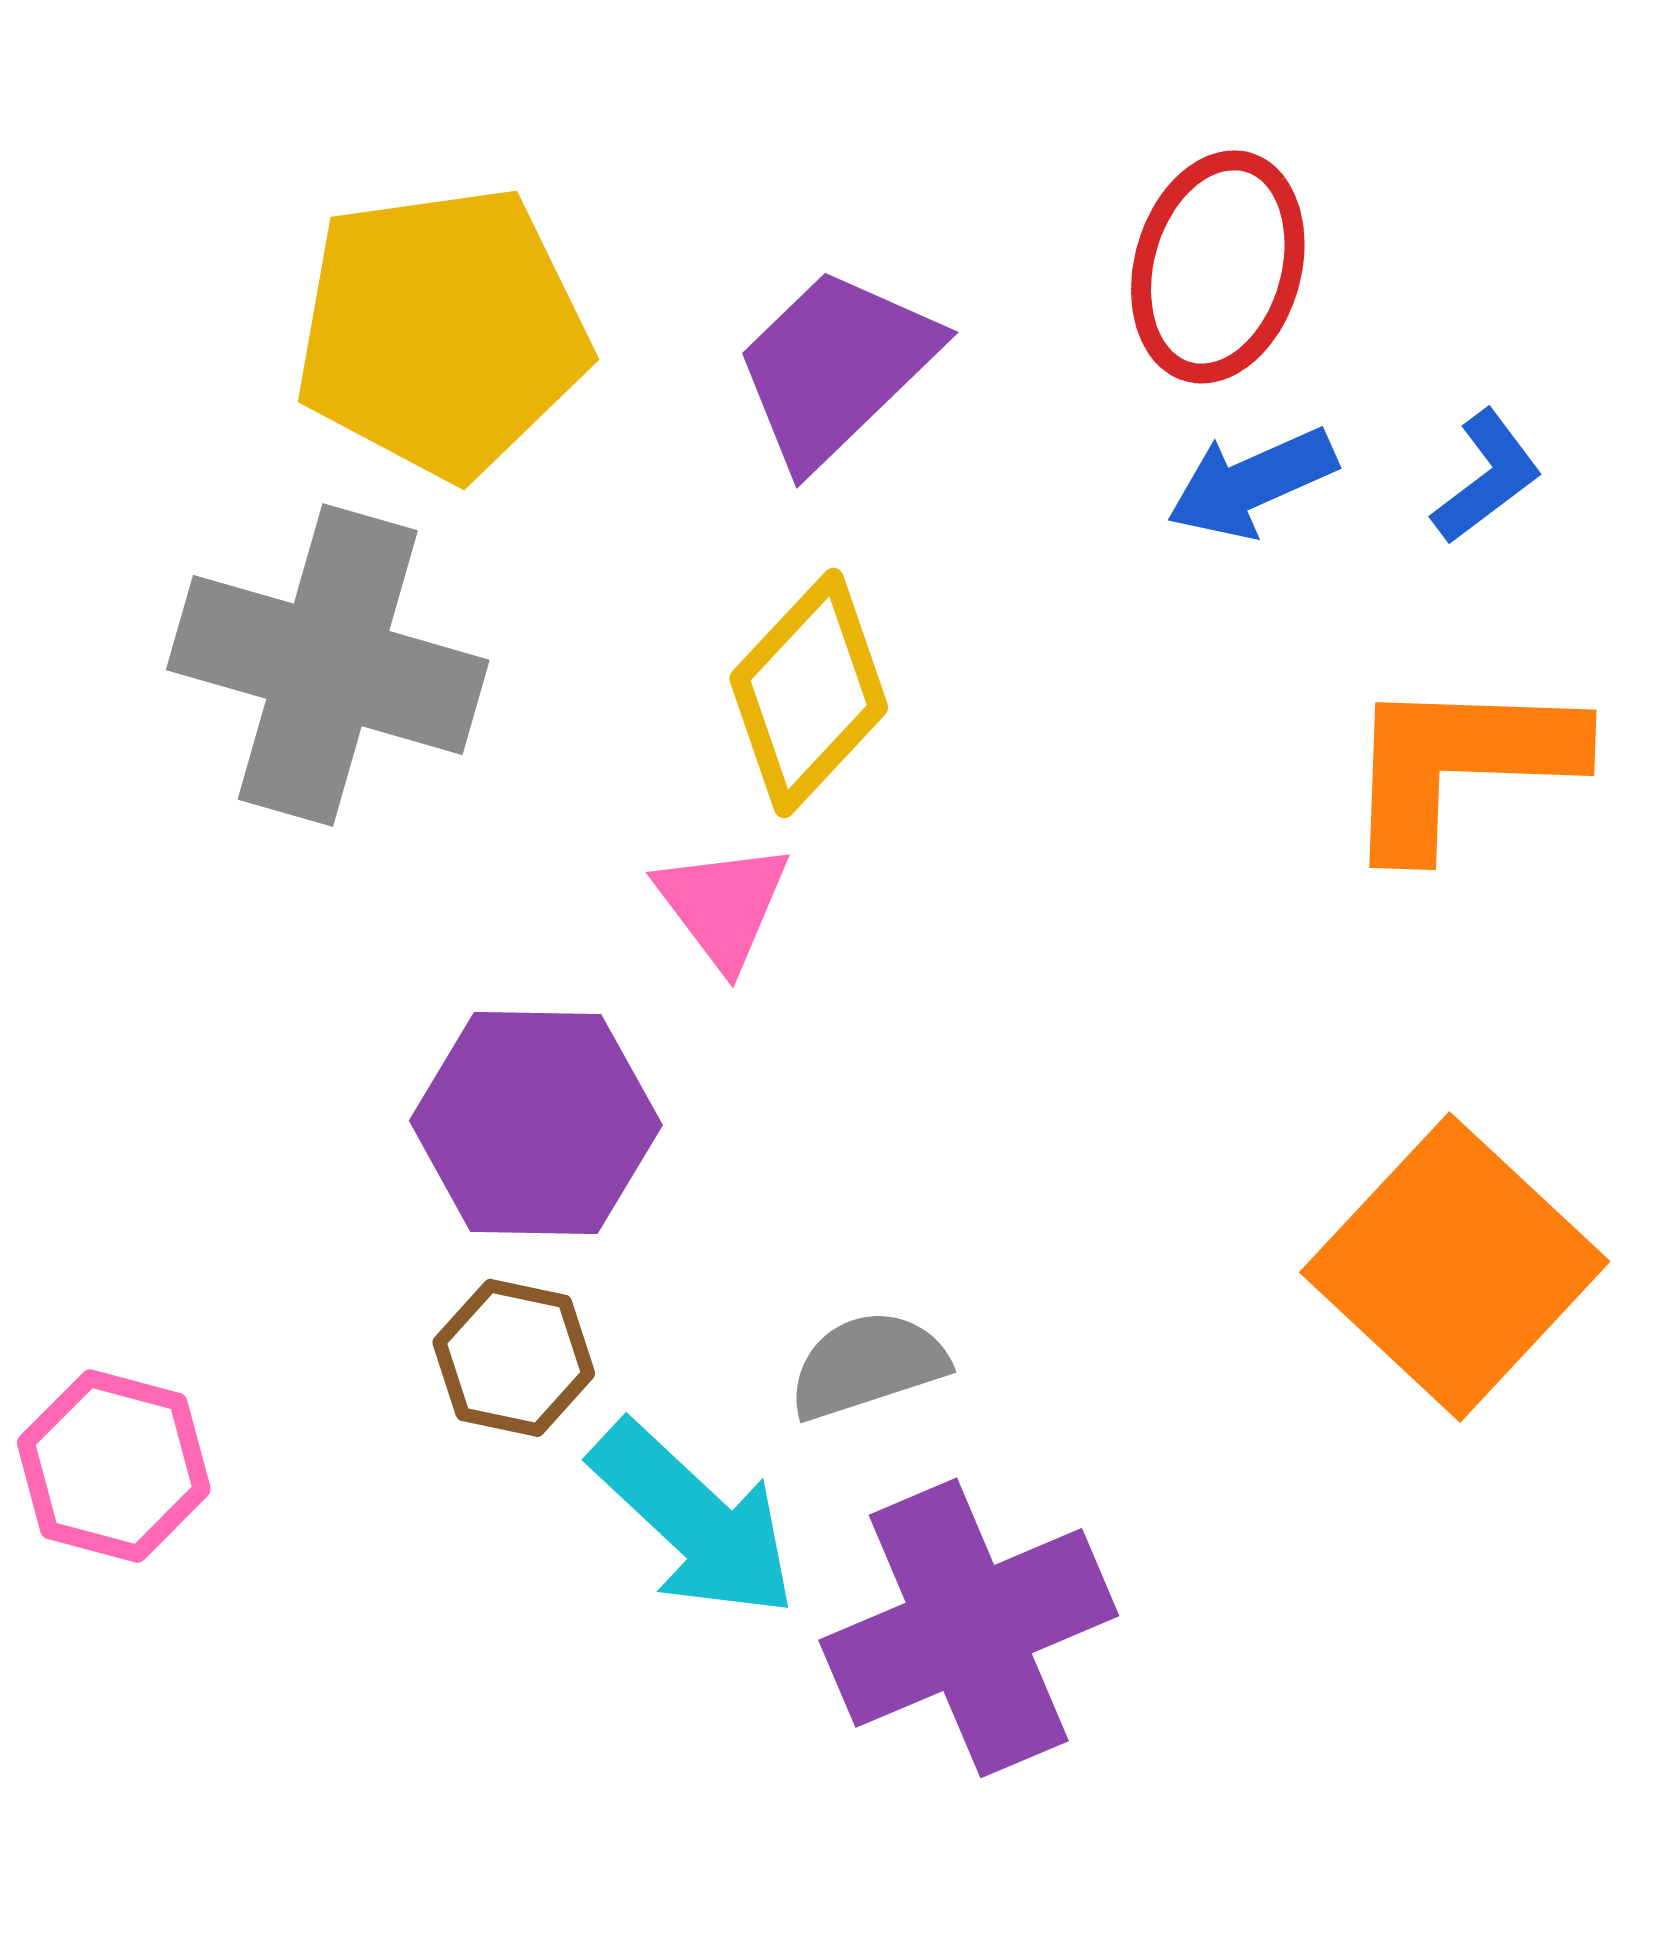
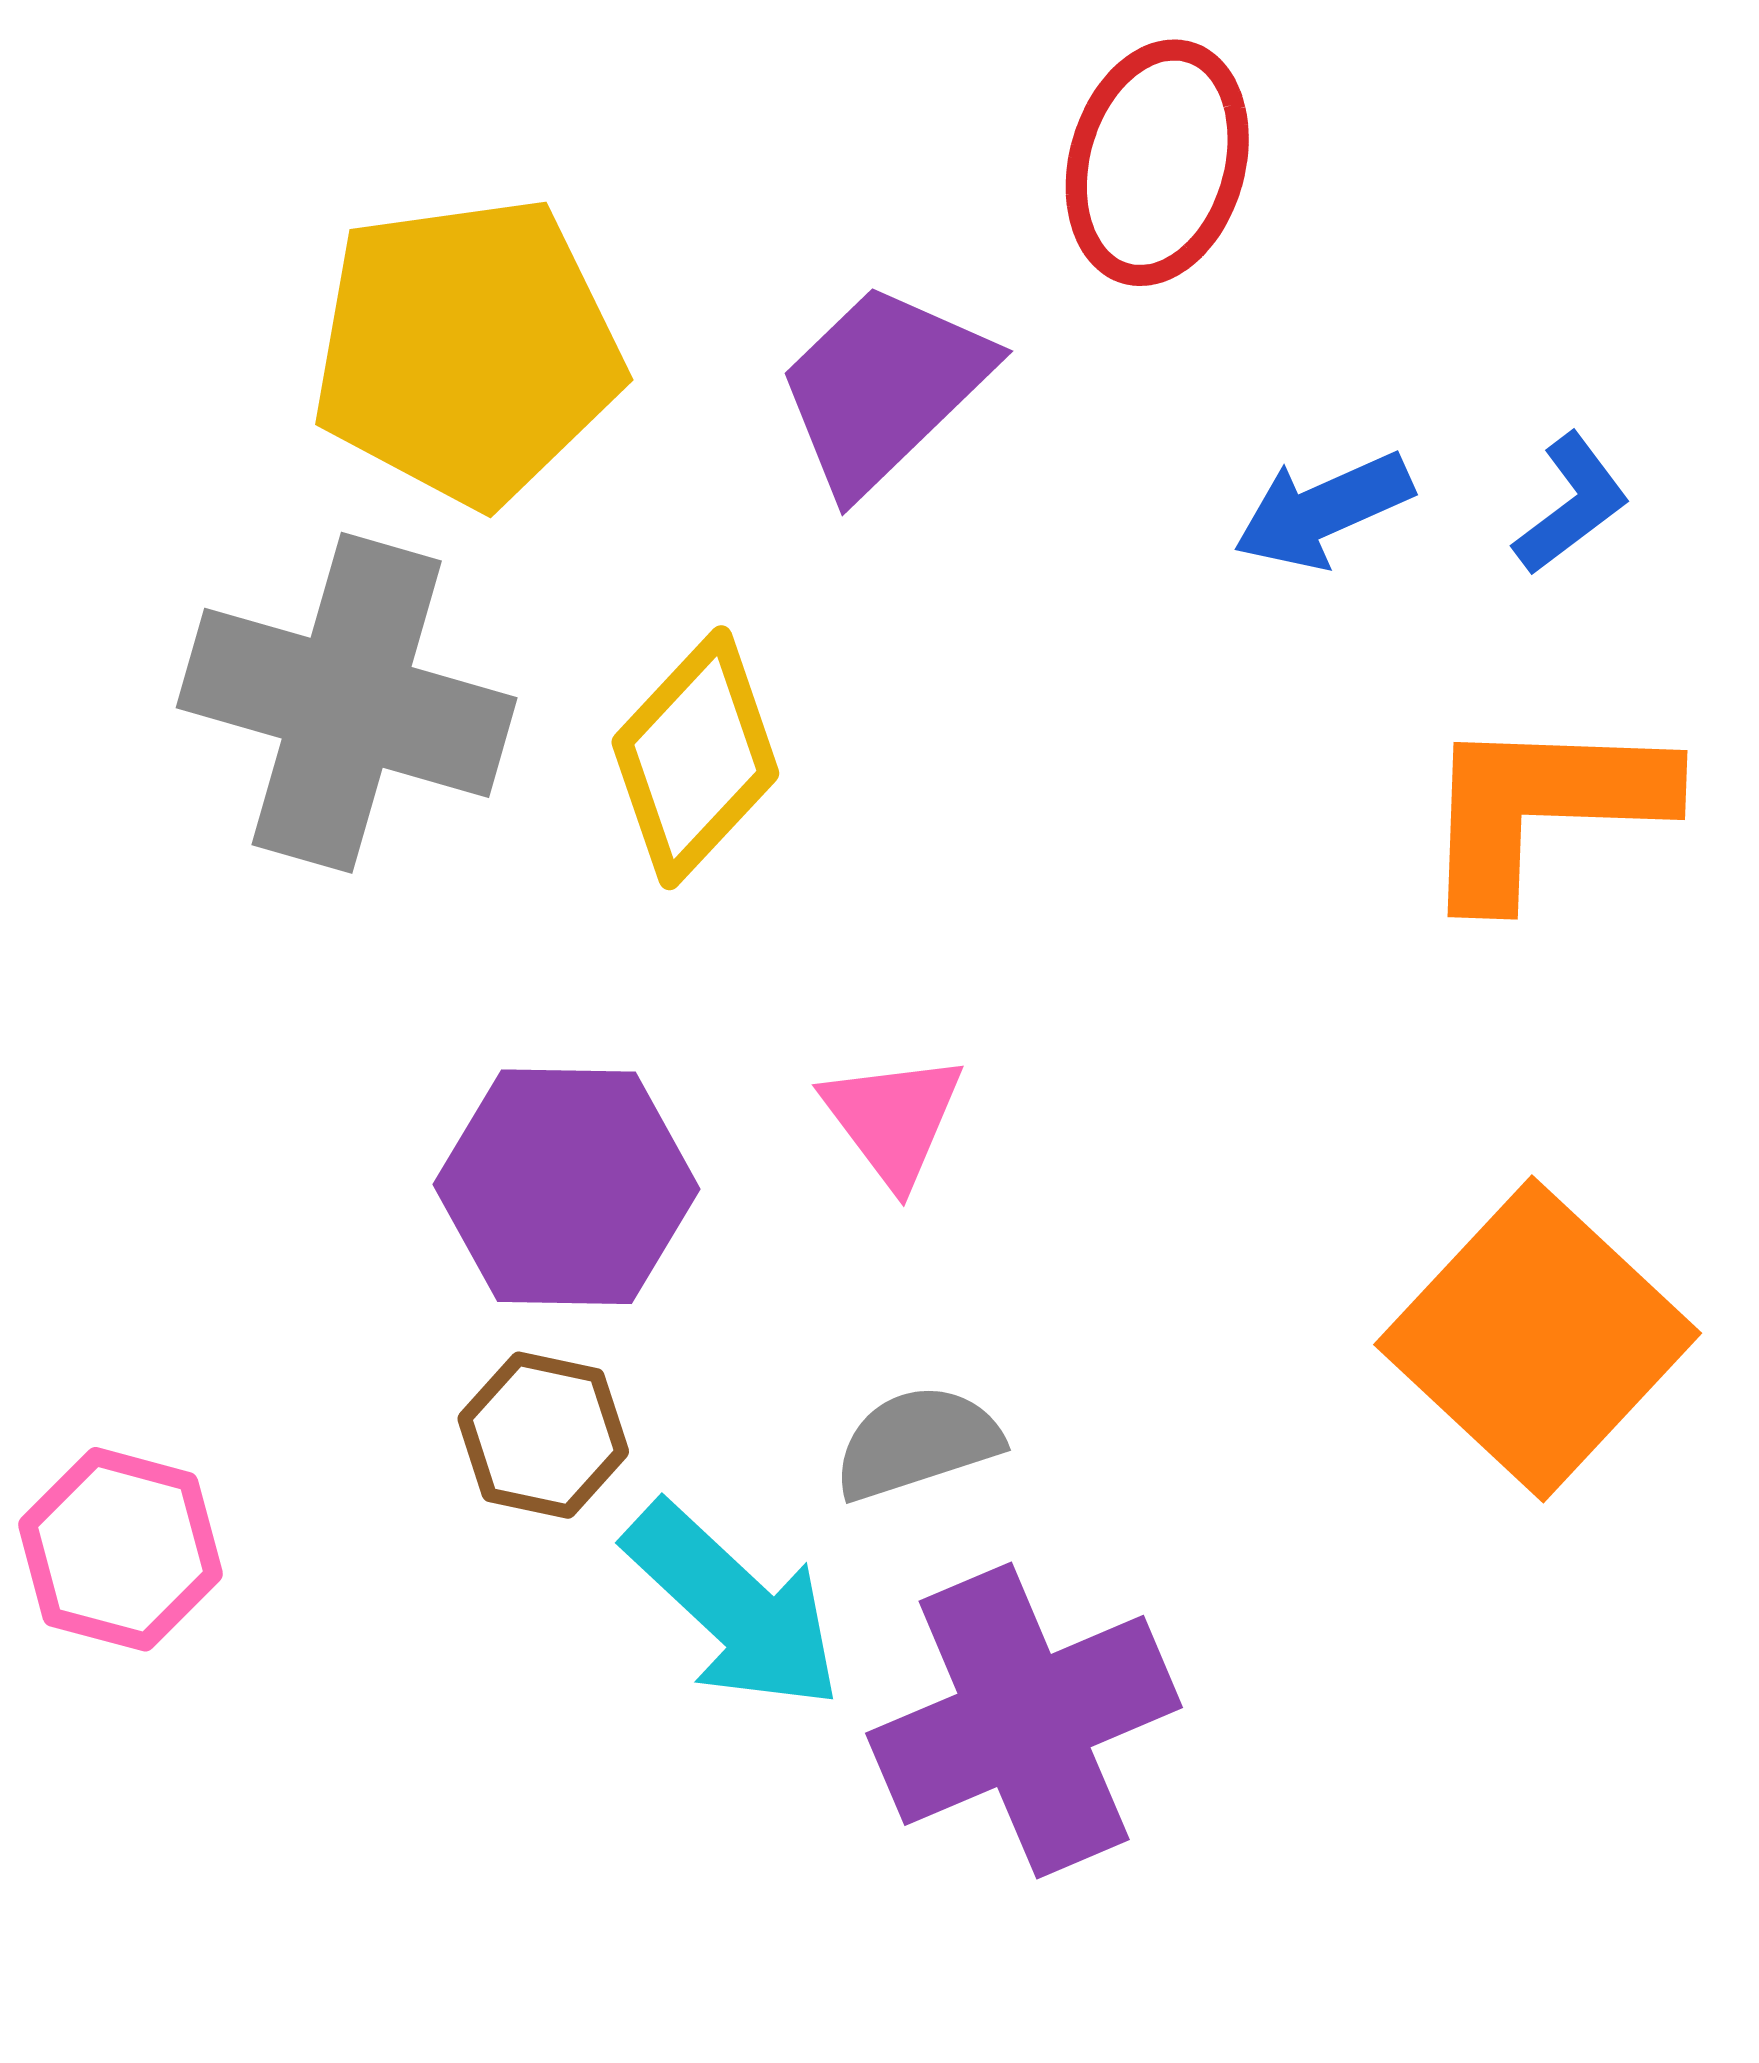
red ellipse: (1218, 267) -> (1157, 163), moved
yellow diamond: (809, 693) -> (695, 758), moved
pink triangle: (723, 905) -> (893, 1119), moved

